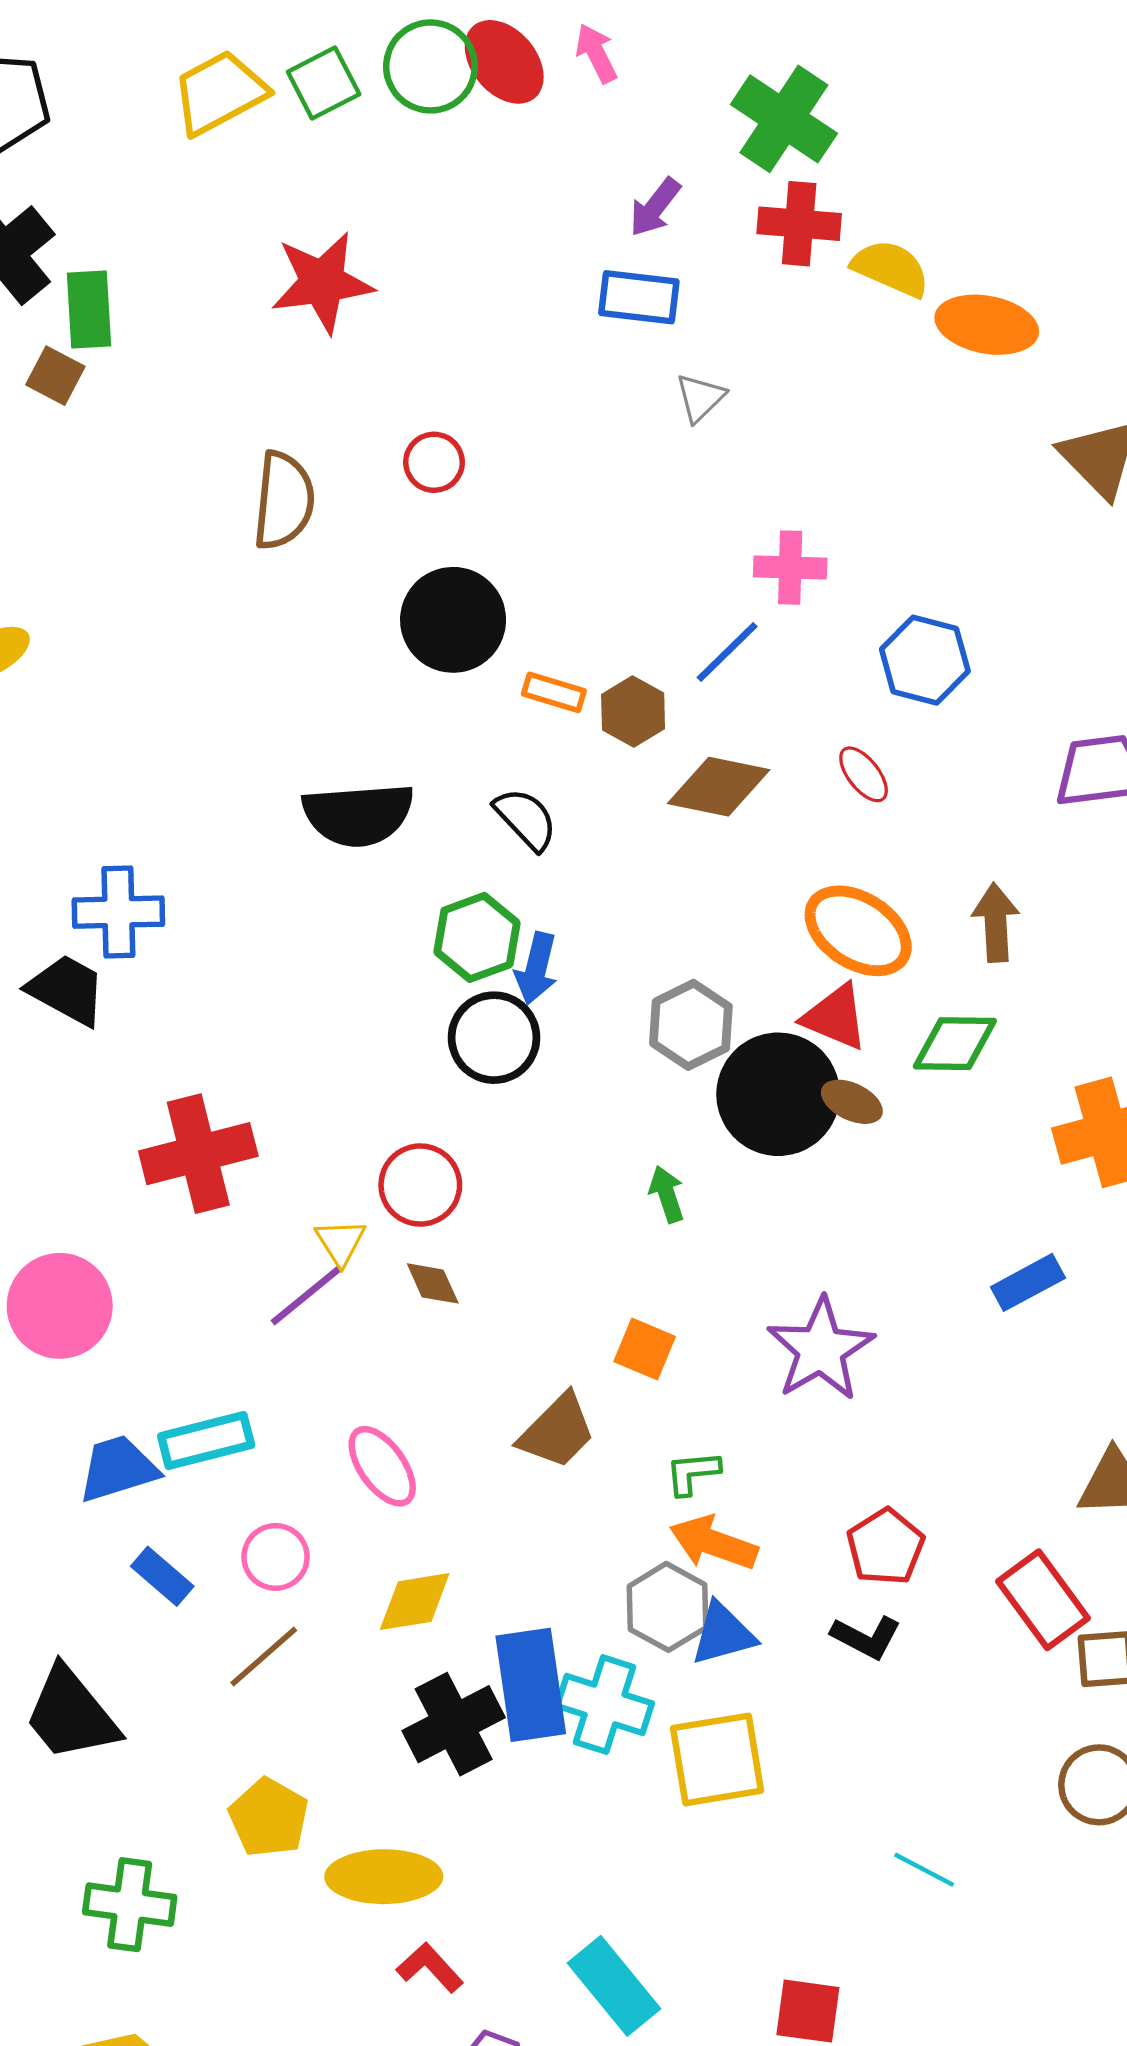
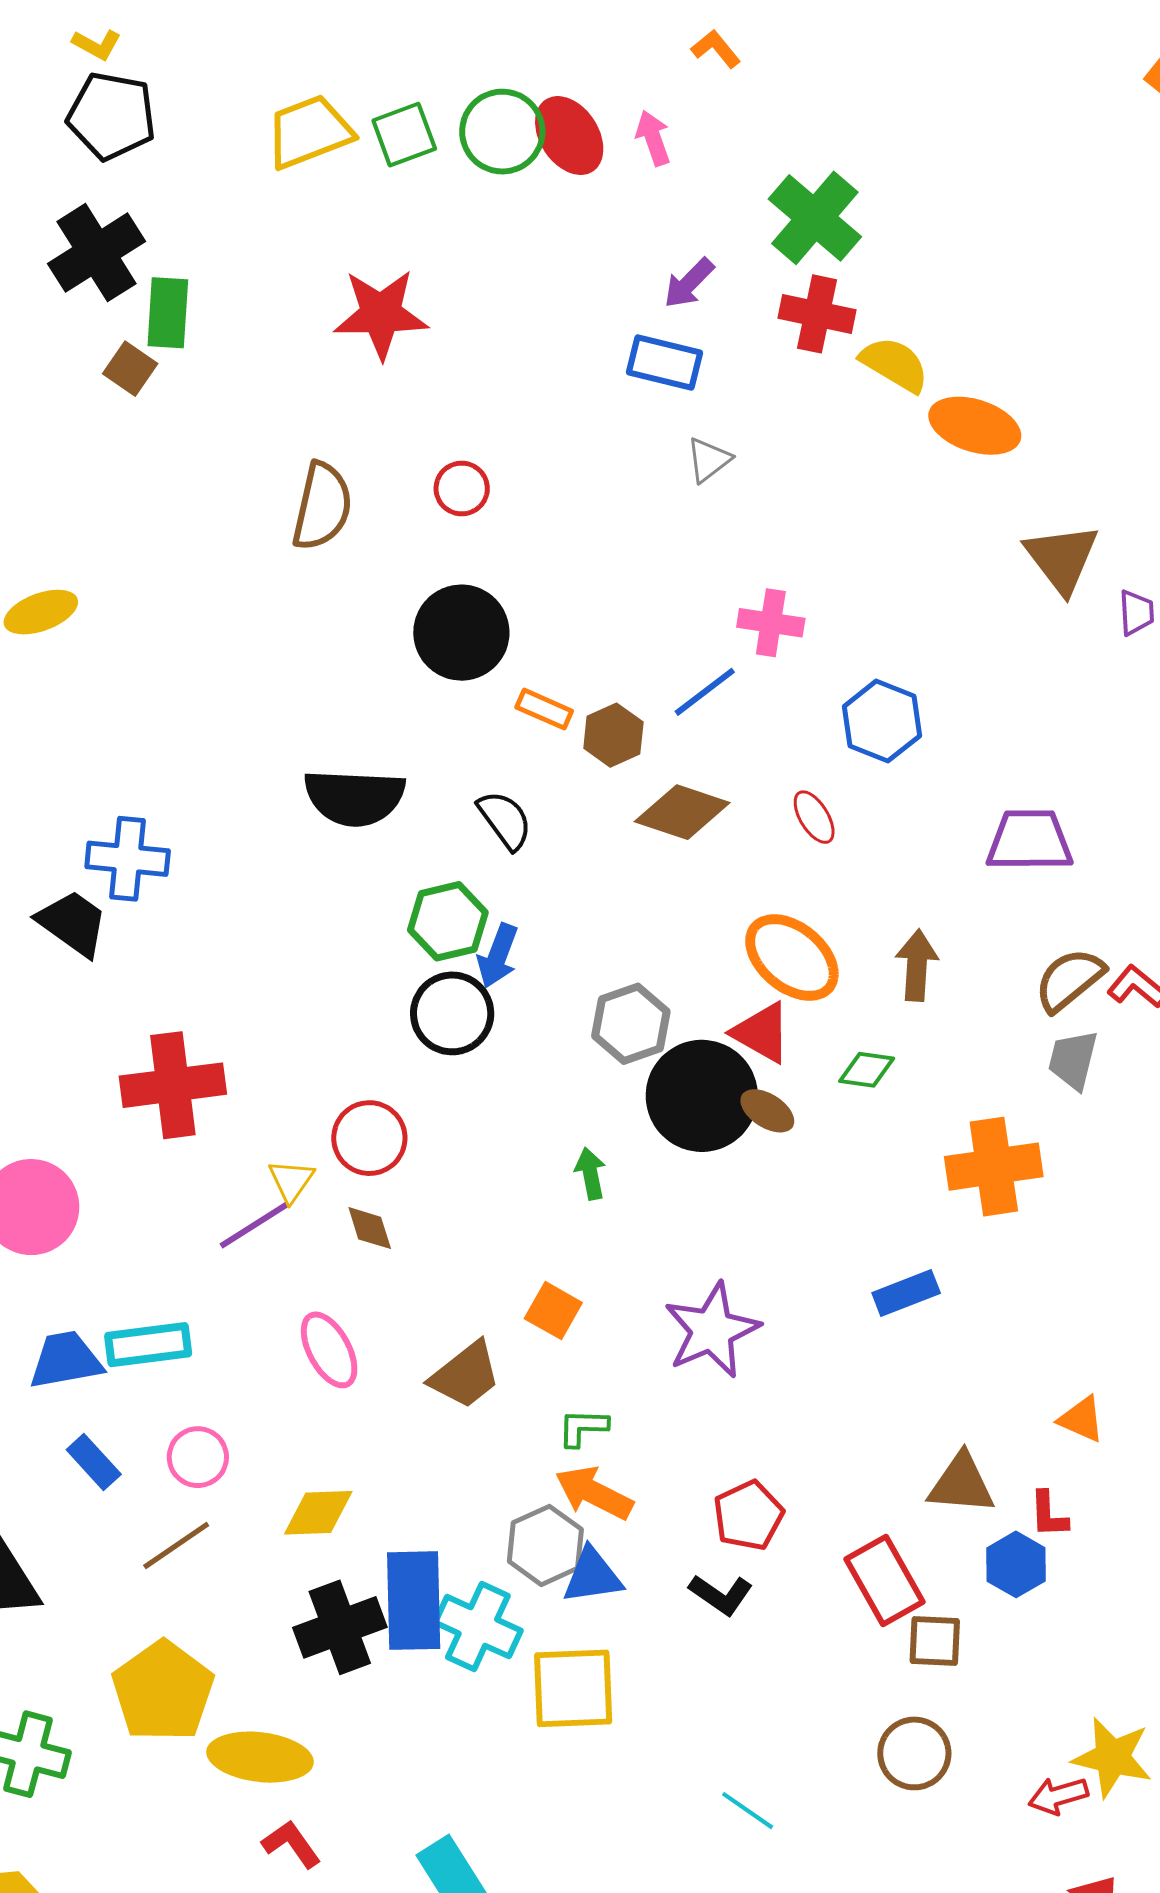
green diamond: (955, 1044) -> (867, 1070), size x0.7
pink ellipse: (382, 1466) -> (329, 1350), moved
yellow pentagon: (269, 1818) -> (163, 1691), size x1.4

